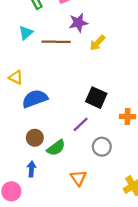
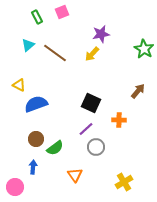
purple star: (78, 23) -> (101, 34), moved
brown line: (56, 42) -> (55, 53), turned 35
purple line: (81, 124) -> (86, 129), moved

